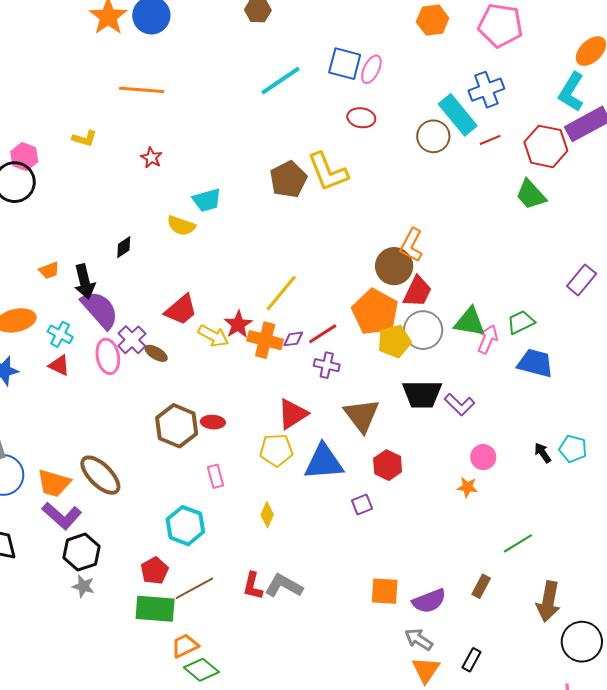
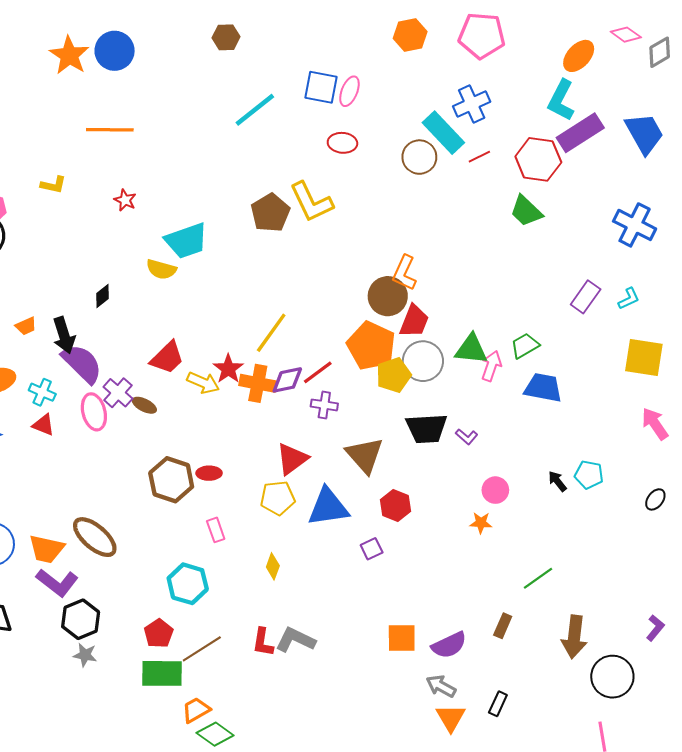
cyan trapezoid: (207, 200) -> (186, 241), size x1.4
purple diamond: (293, 339) -> (287, 380), size x1.5
purple L-shape: (460, 404) -> (467, 437), size x0.7

